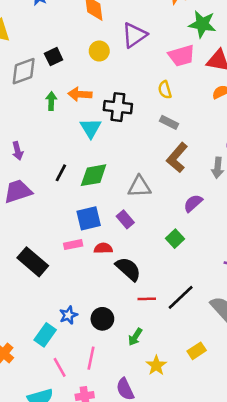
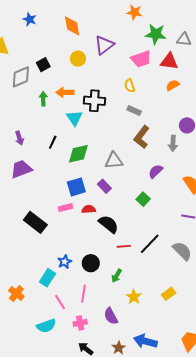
black line: (61, 173) -> (53, 142), moved
yellow rectangle: (197, 351) -> (169, 294), moved

